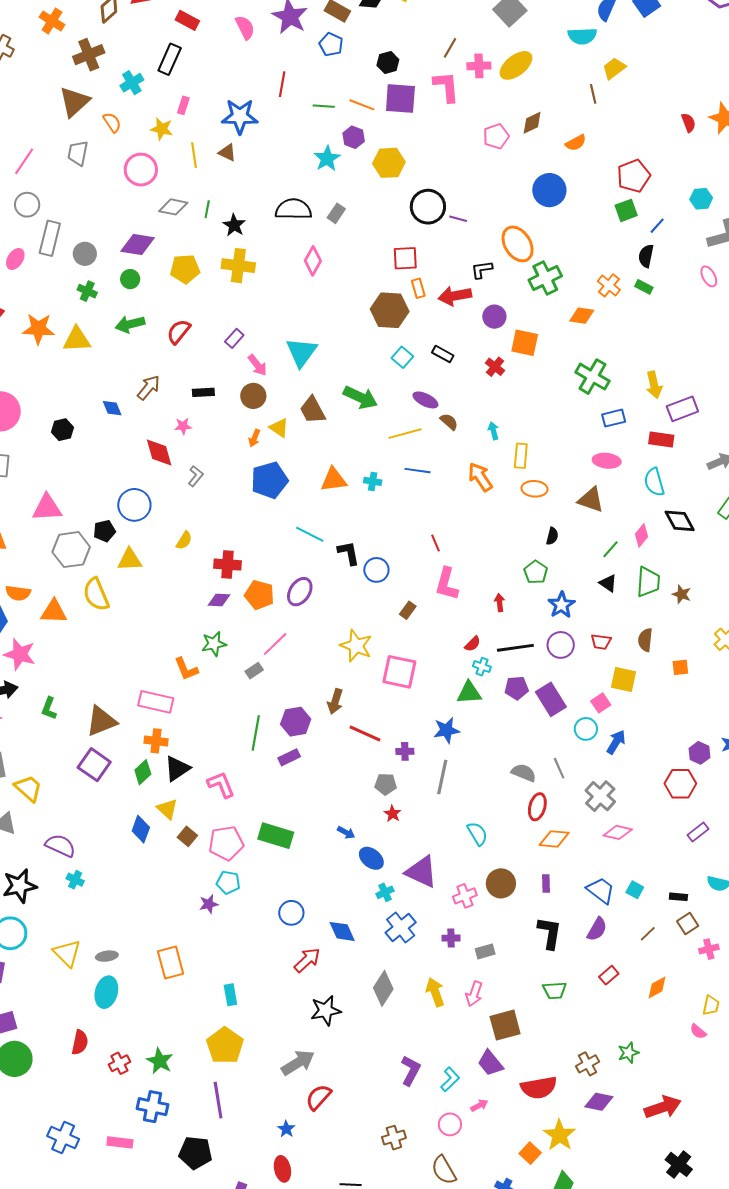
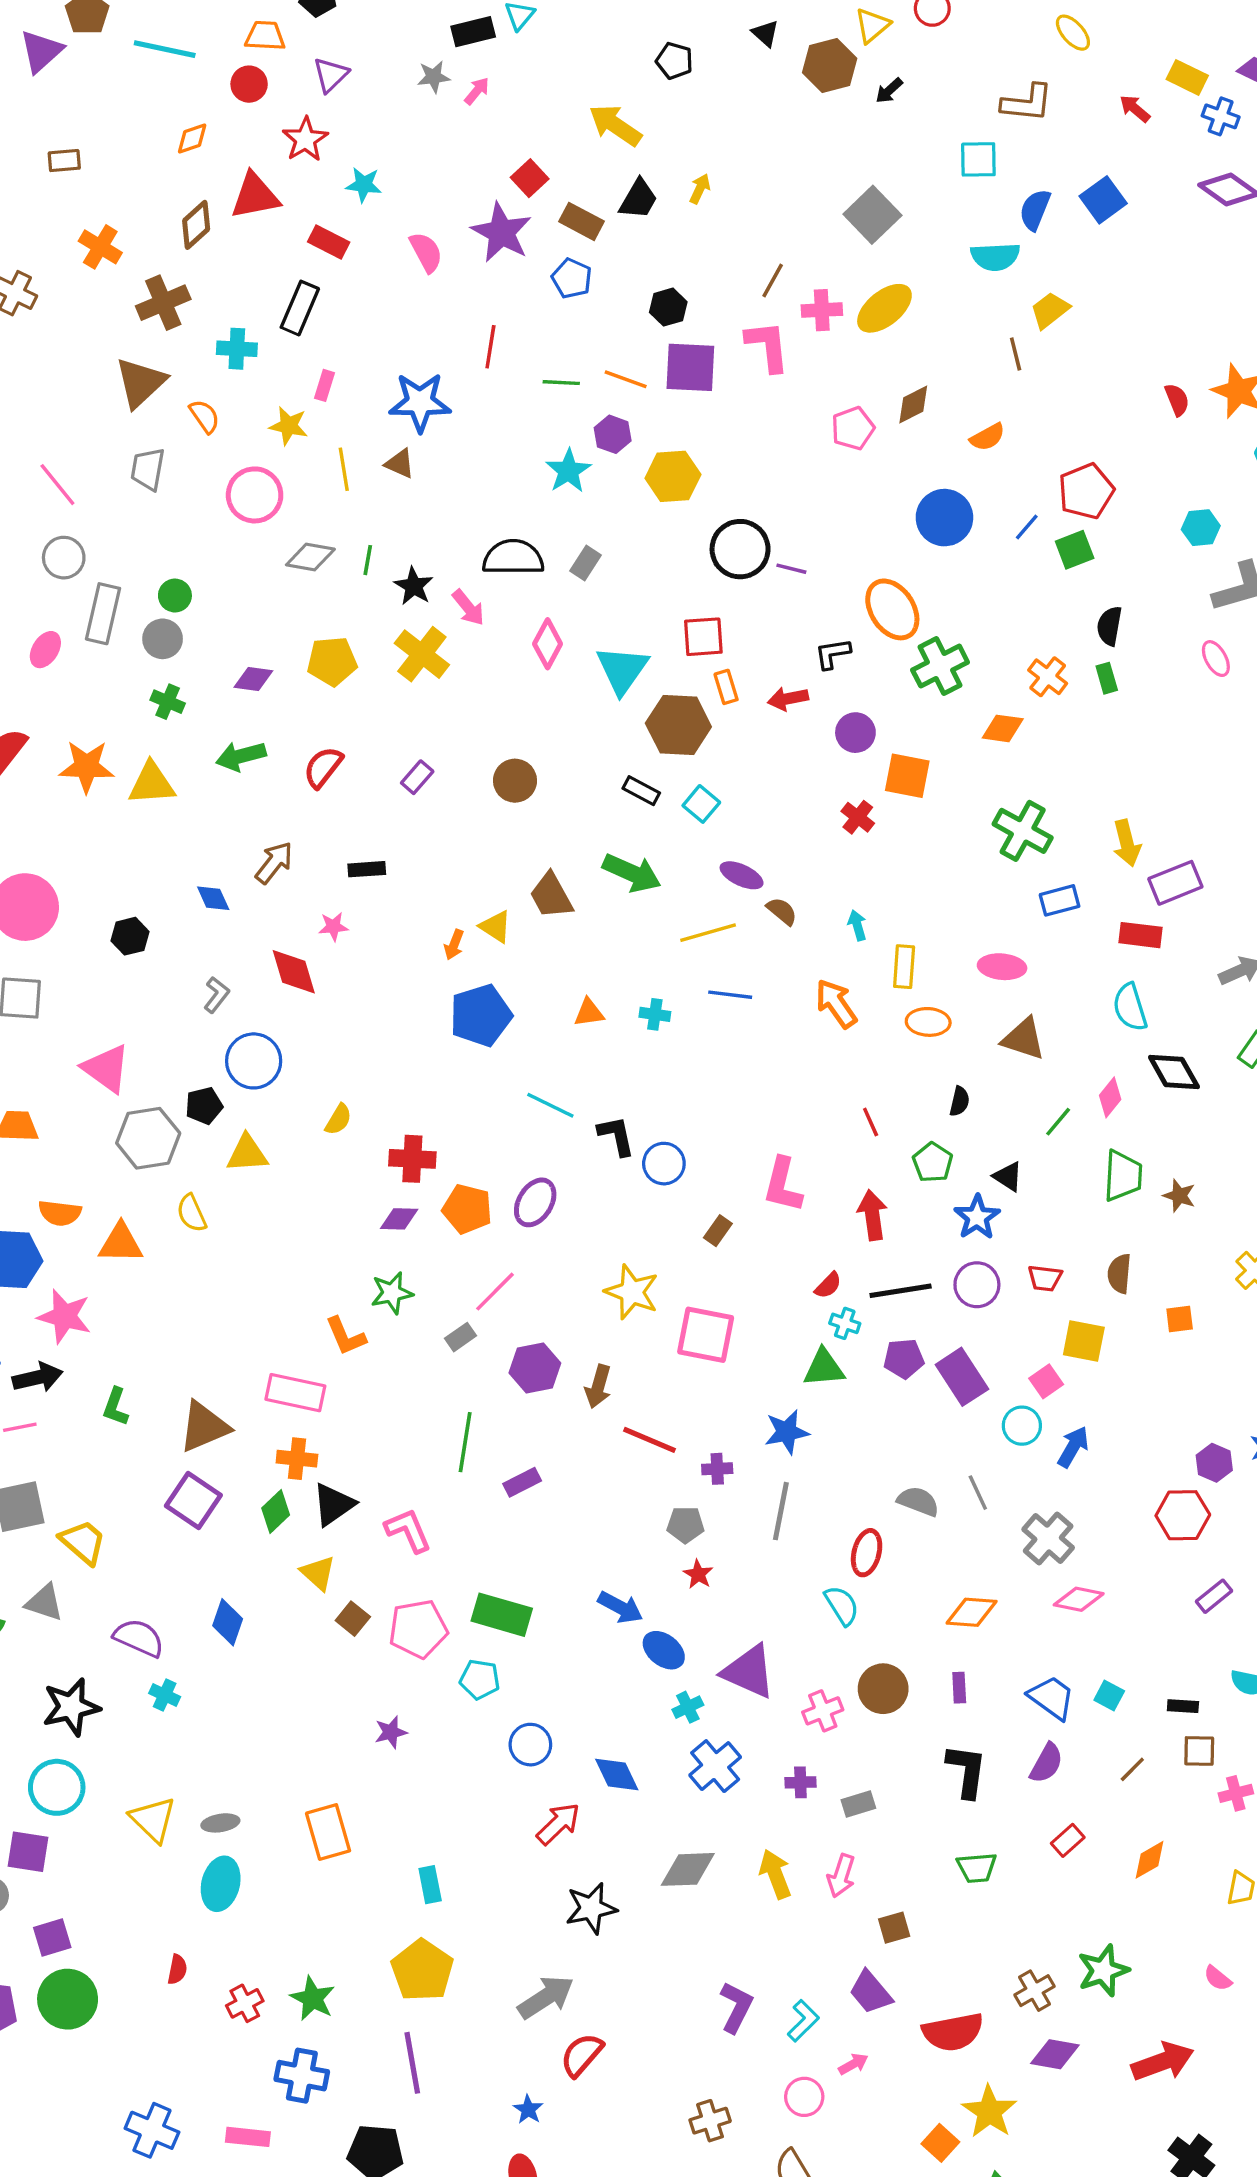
cyan cross: (132, 83) -> (237, 349), turned 35
pink line: (24, 161) -> (57, 485), turned -72
blue line: (657, 226) -> (1027, 527), moved
purple diamond: (138, 244) -> (253, 679), moved, size x0.7
yellow cross: (238, 266) -> (422, 654), turned 32
green circle: (130, 279) -> (175, 596), moved
green rectangle: (644, 287) -> (1107, 678), turned 48
red arrow: (455, 296) -> (788, 699), size x0.7
cyan triangle: (301, 352) -> (622, 670), moved
black rectangle: (443, 354) -> (641, 791), moved
pink arrow: (257, 365) -> (468, 608), moved
brown circle: (253, 396) -> (515, 781), moved
pink ellipse: (607, 461) -> (1002, 967), moved
gray L-shape: (196, 476) -> (217, 995), moved
orange triangle: (334, 480) -> (589, 1013), size x0.7
pink triangle: (47, 508) -> (106, 1068), turned 40
red line: (435, 543) -> (871, 1122), moved
black triangle: (608, 583) -> (1008, 1177), moved
yellow semicircle: (96, 594) -> (192, 1213), size x0.7
red arrow: (499, 603) -> (872, 1215), size x1.6
purple hexagon: (296, 722) -> (535, 1368), moved
red ellipse: (537, 807) -> (867, 1553), moved
blue diamond: (141, 829) -> (228, 1622), moved
blue arrow: (346, 832) -> (620, 1607), size x1.5
cyan pentagon: (228, 882) -> (480, 1679), moved
brown square: (688, 924) -> (1199, 1751), turned 35
gray diamond: (383, 988) -> (688, 1869), turned 56
brown square: (505, 1025) -> (894, 1928), size x0.6
pink semicircle: (698, 1032) -> (1218, 1978), moved
red semicircle: (80, 1042) -> (177, 1969), size x0.7
green star: (628, 1053) -> (1103, 1971), size x1.4

